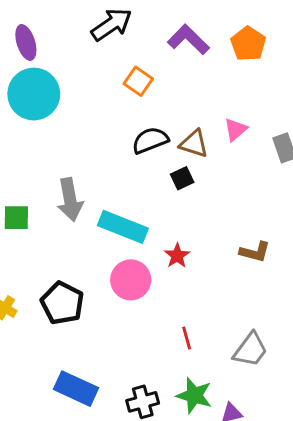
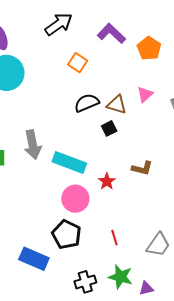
orange pentagon: (248, 44) -> (149, 48), moved
brown L-shape: (255, 252) -> (142, 168), moved
black pentagon: (62, 303) -> (67, 234), moved
blue rectangle: (76, 389) -> (34, 259), moved

